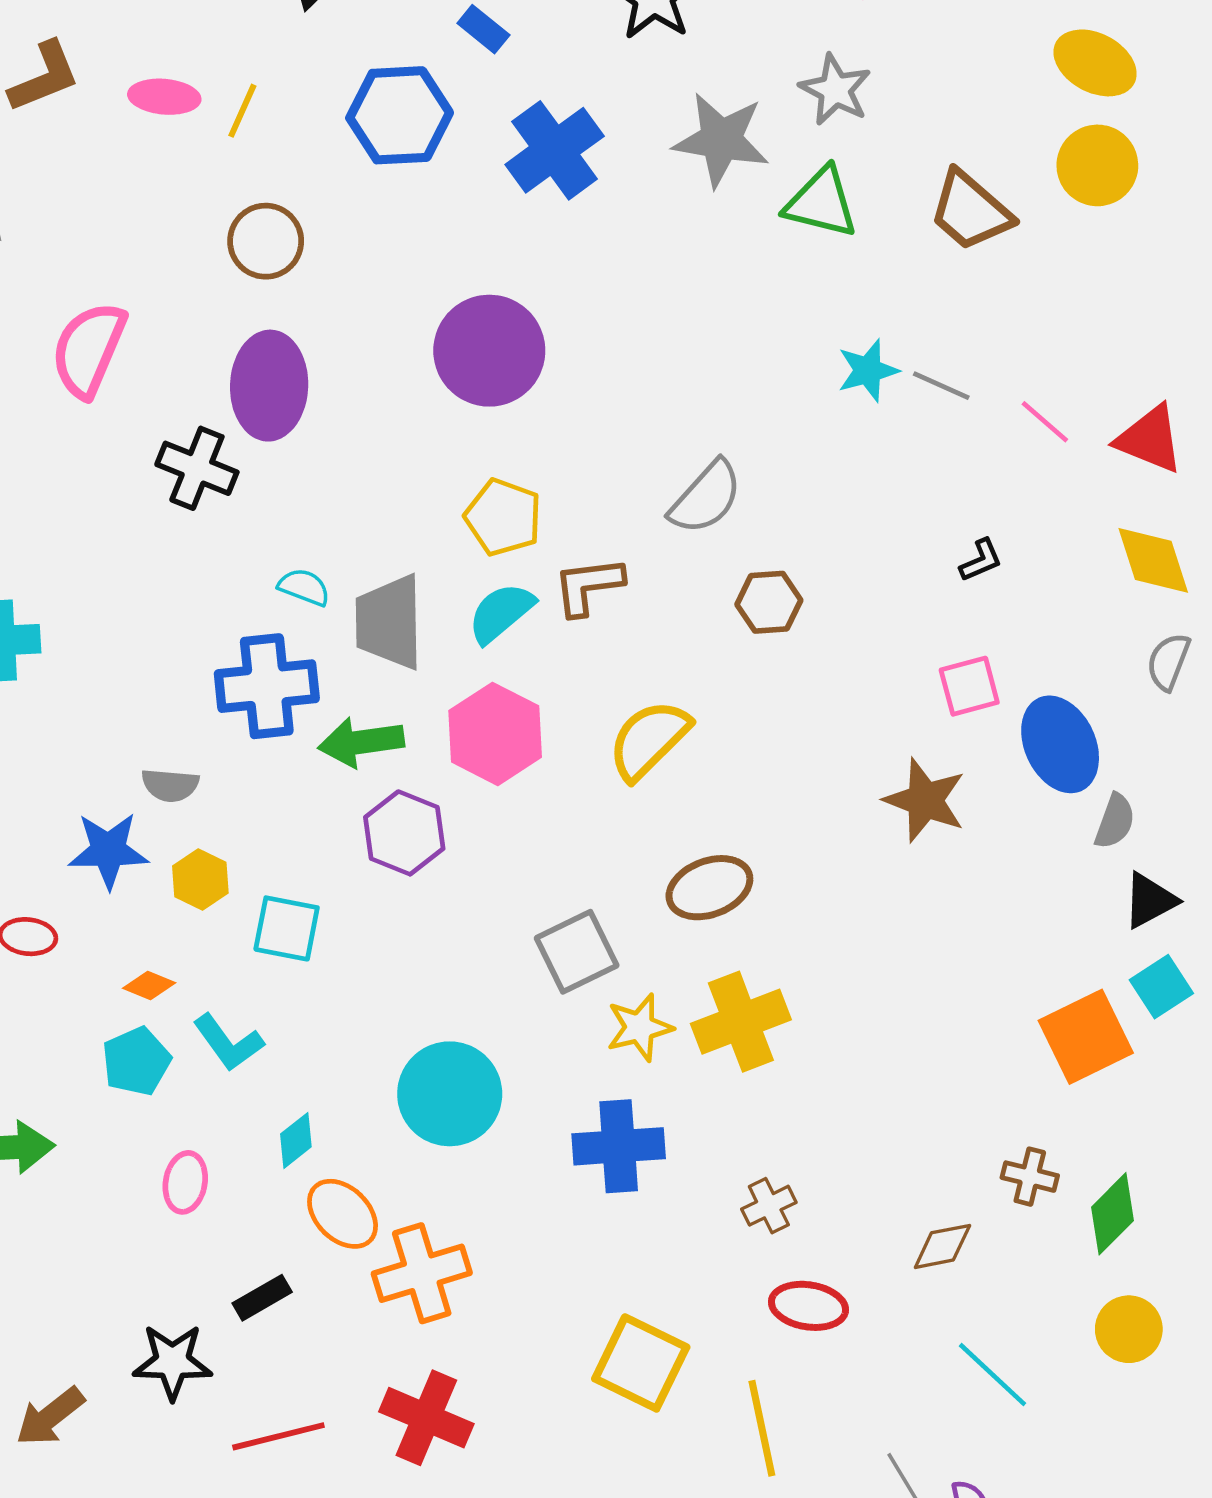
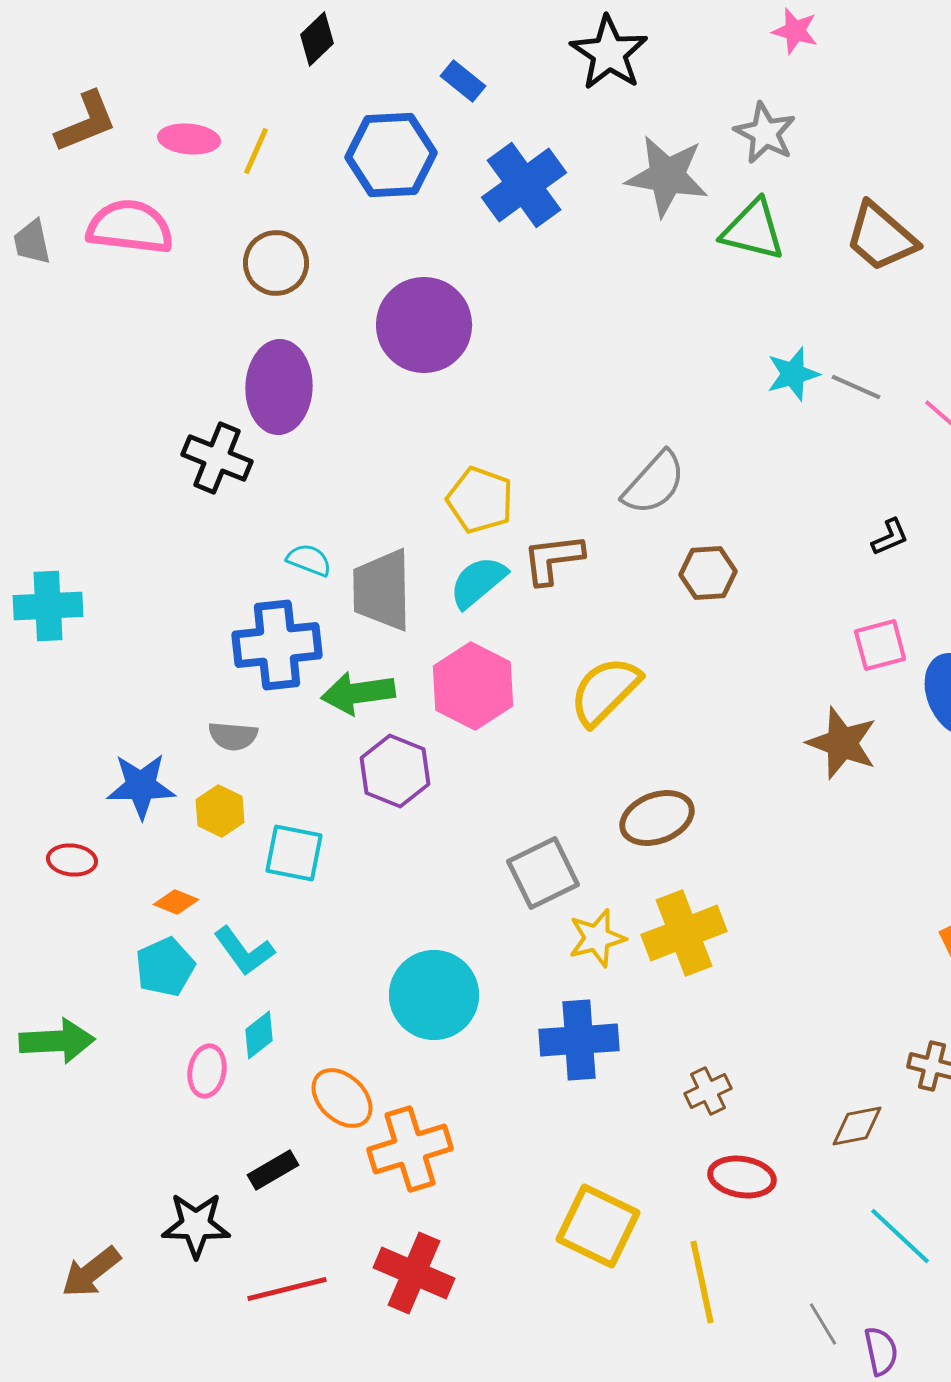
pink semicircle: (89, 349) -> (130, 227), moved, turned 74
purple circle: (489, 351) -> (424, 325), moved
gray semicircle: (170, 785) -> (233, 736), moved
cyan diamond: (296, 1140) -> (259, 1035), moved

